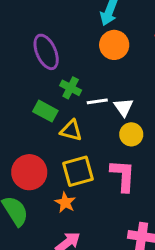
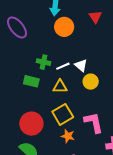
purple ellipse: (46, 52) -> (17, 27), moved
yellow triangle: (71, 130) -> (60, 87), moved
pink L-shape: (123, 176) -> (94, 122), moved
orange star: (65, 202) -> (68, 136), moved

